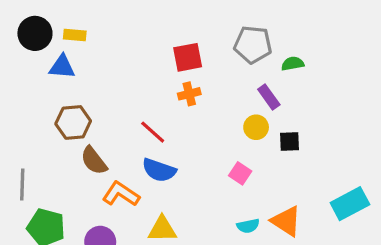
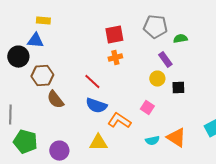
black circle: (35, 33) -> (18, 57), moved
orange L-shape: (121, 194) -> (119, 121), moved

